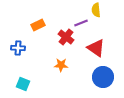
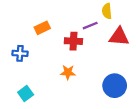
red cross: (66, 37) -> (73, 41), turned -35
red triangle: (96, 48) -> (119, 37), moved, turned -30
cyan square: (23, 84) -> (26, 93), turned 32

